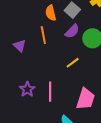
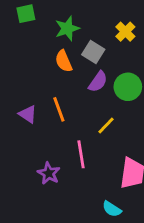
orange line: (43, 35) -> (59, 109), moved
pink line: (50, 92) -> (81, 154), moved

